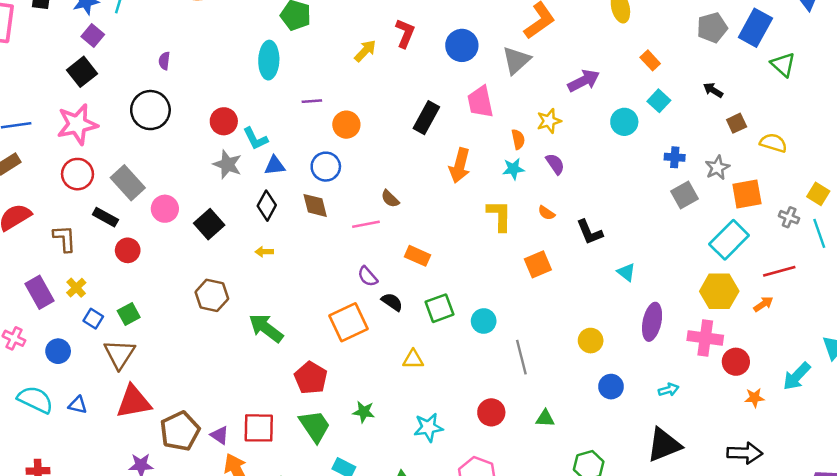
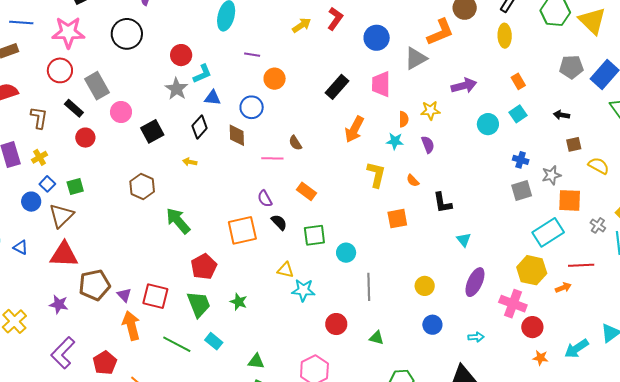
black arrow: (713, 90) -> (561, 115), turned -35
cyan L-shape: (255, 139) -> (202, 74), turned -100
blue circle: (58, 351) -> (31, 202), moved
cyan star: (428, 427) -> (303, 290), moved

